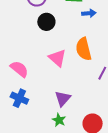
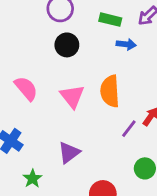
pink semicircle: (19, 69) -> (26, 88), moved
green star: (59, 120) -> (32, 178), moved

